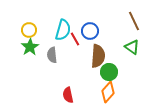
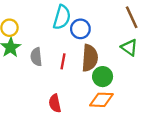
cyan semicircle: (63, 30) -> (62, 17), moved
red line: (75, 39) -> (63, 61), moved, turned 40
orange diamond: (108, 92) -> (101, 100), turned 50

